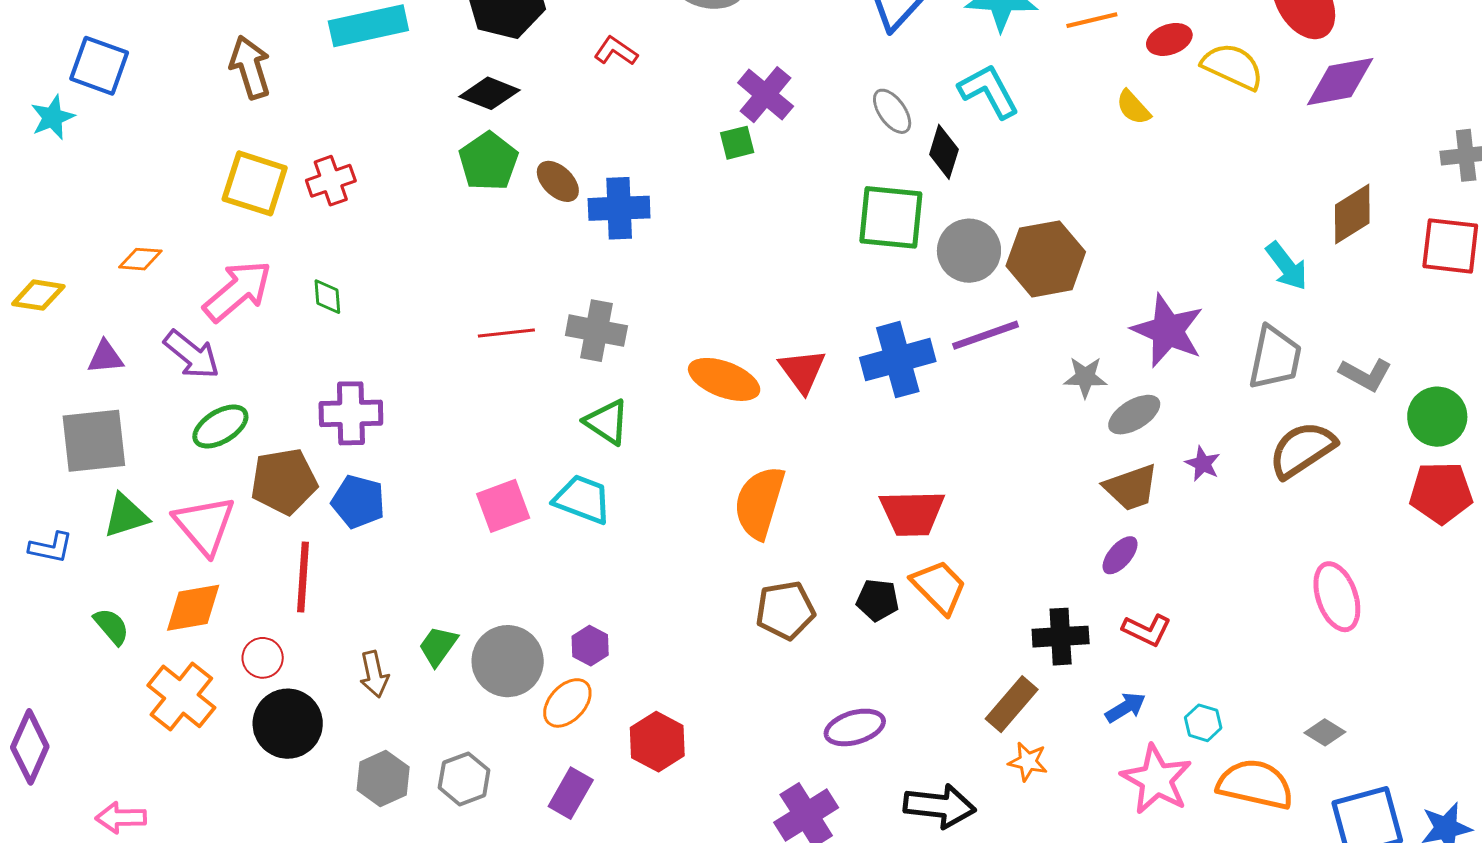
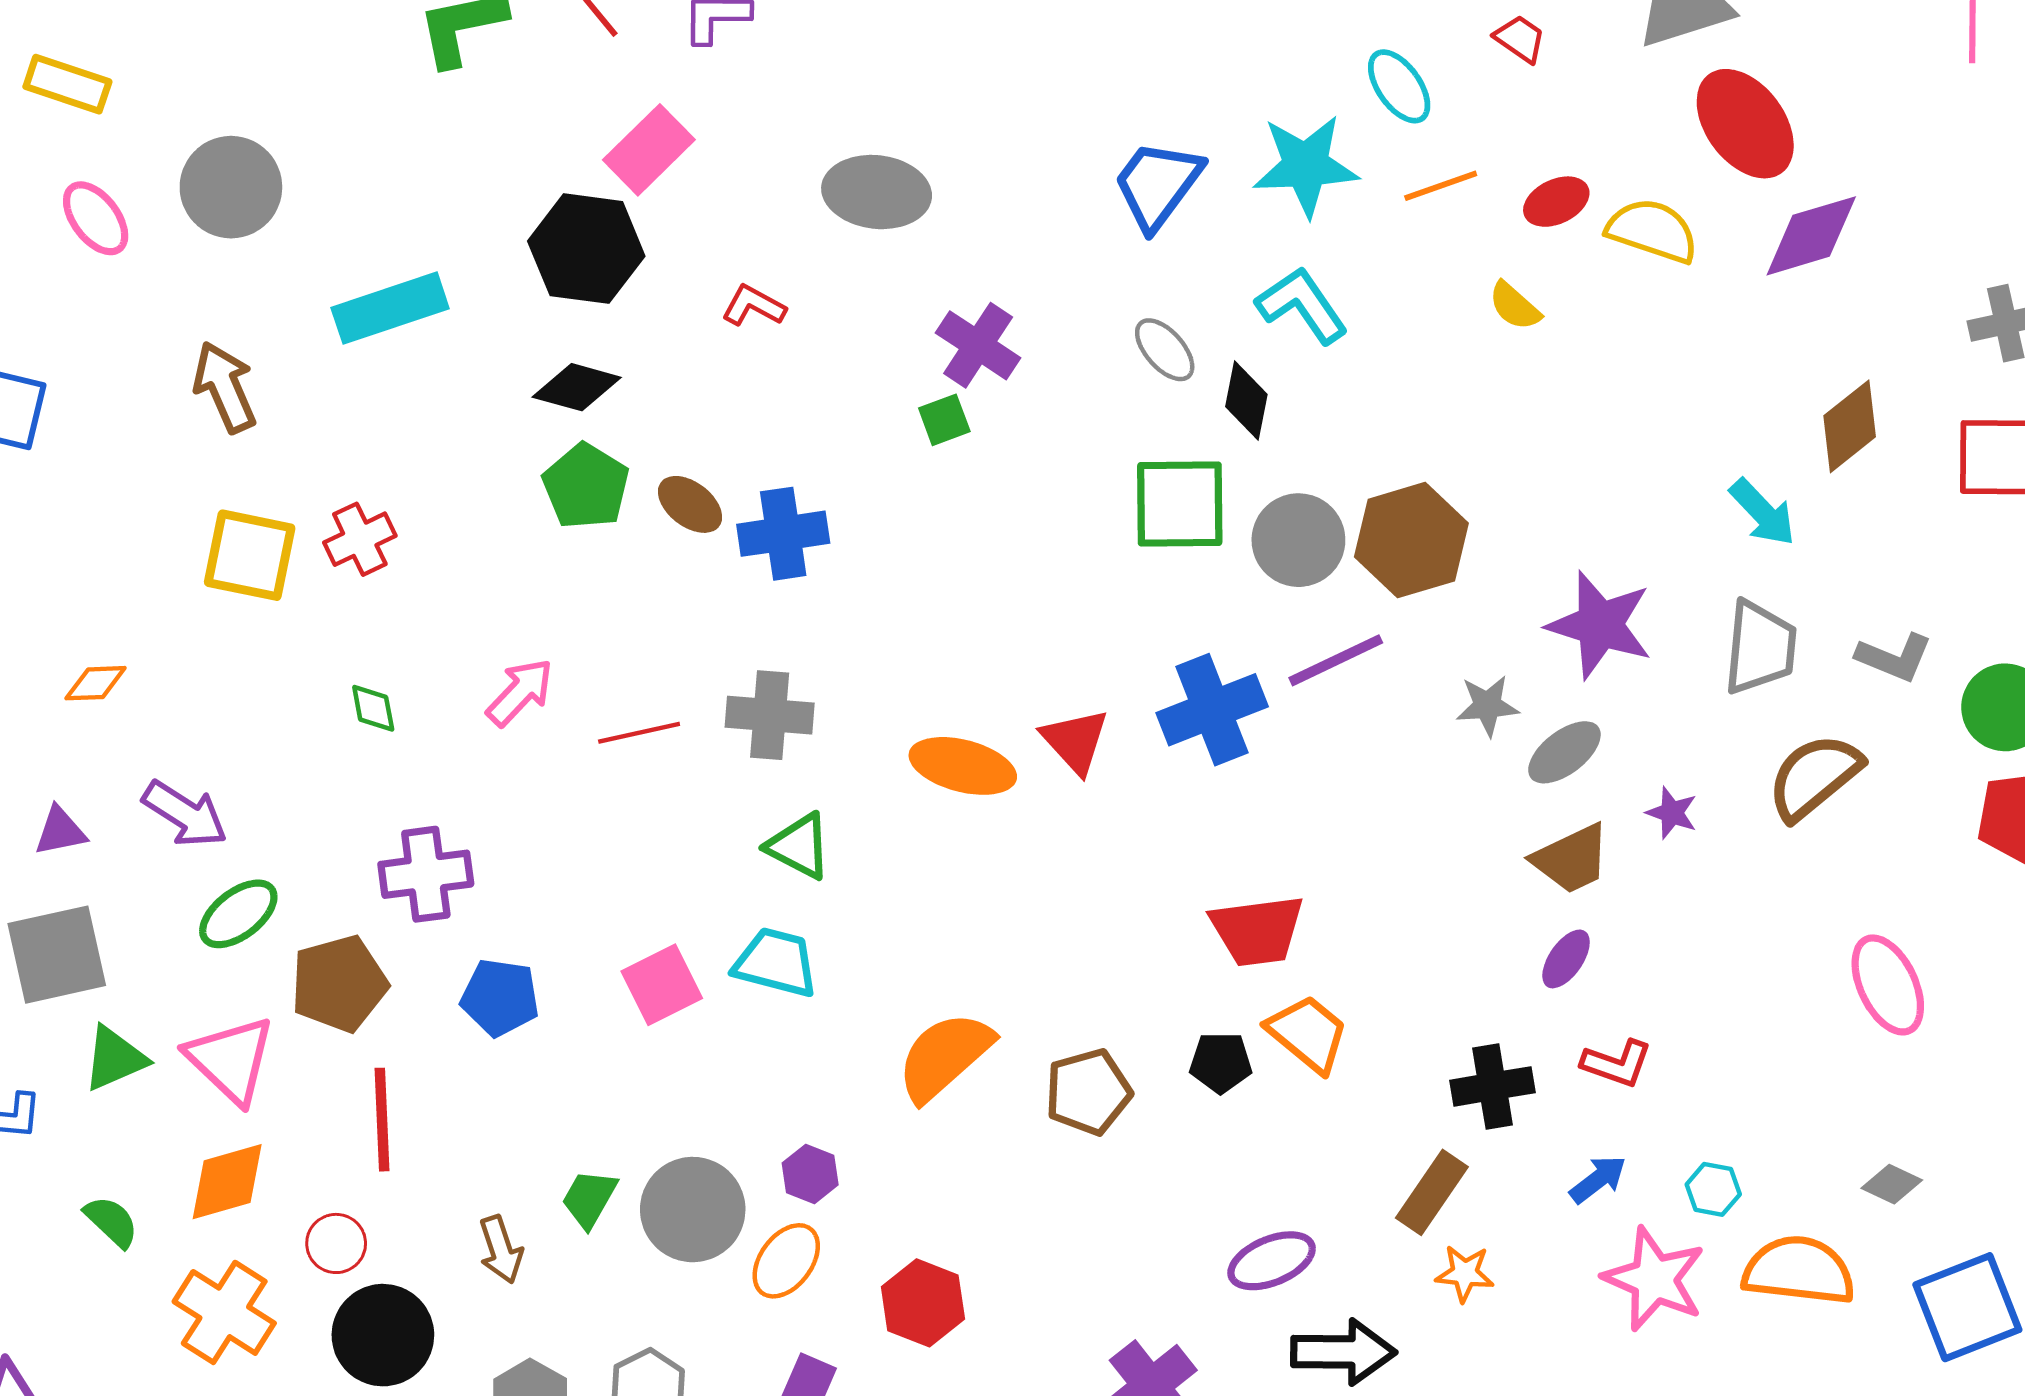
pink arrow: (237, 291) -> (520, 692), moved, size x0.7
blue pentagon: (358, 502) -> (500, 997), moved
orange semicircle: (759, 503) -> (945, 1056), moved, turned 38
purple ellipse: (855, 727) -> (1272, 1261), moved

